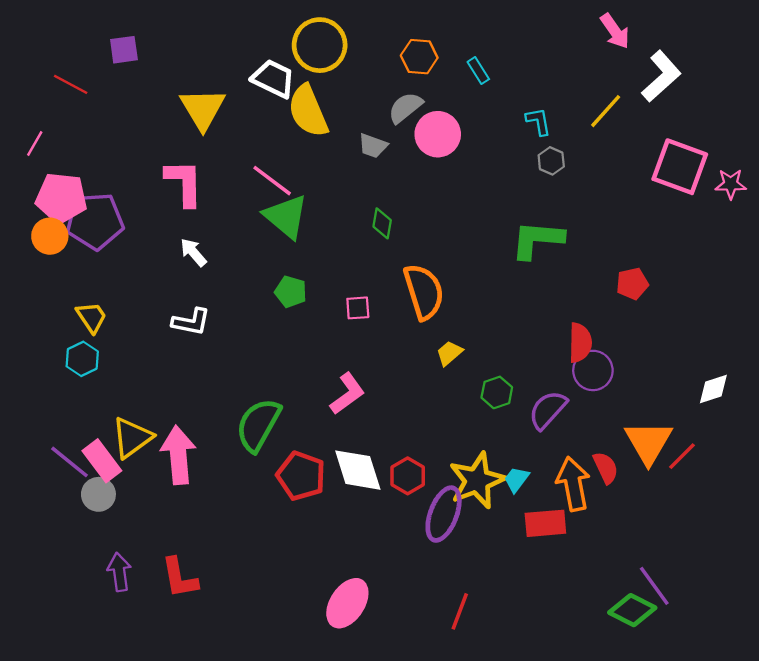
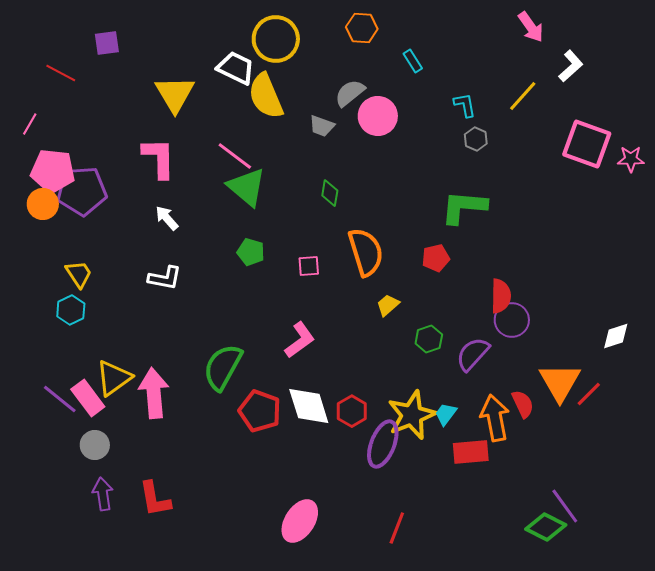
orange hexagon: (419, 57) -> (362, 28), moved
white L-shape: (661, 76) -> (571, 66), size x0.7
red pentagon: (632, 284) -> (436, 258), moved
gray circle: (98, 494) -> (95, 445), moved

